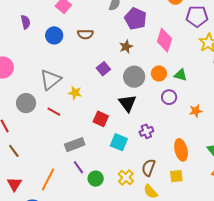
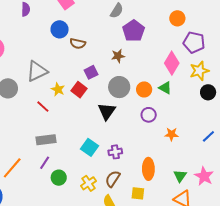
brown semicircle: (85, 34) -> (78, 43), moved
blue circle: (54, 35) -> (60, 29), moved
pink diamond: (164, 40) -> (172, 63), moved
green triangle: (181, 75) -> (165, 88), moved
red line: (54, 112) -> (43, 107), moved
red square: (101, 119) -> (79, 90), moved
purple cross: (146, 131) -> (115, 152), moved
purple line: (78, 167) -> (45, 163), turned 56

